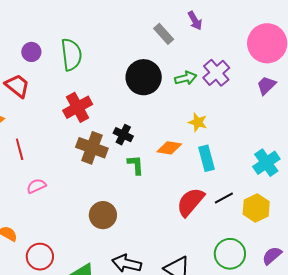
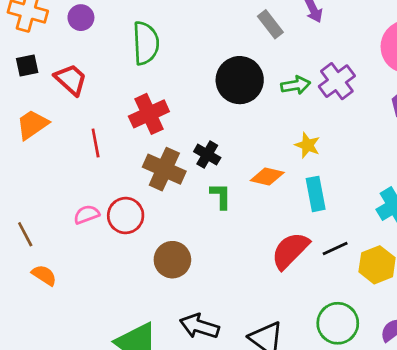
purple circle: (31, 52) -> (81, 18), moved
red line: (20, 149) -> (96, 143), moved
red circle: (40, 257) -> (126, 216), moved

